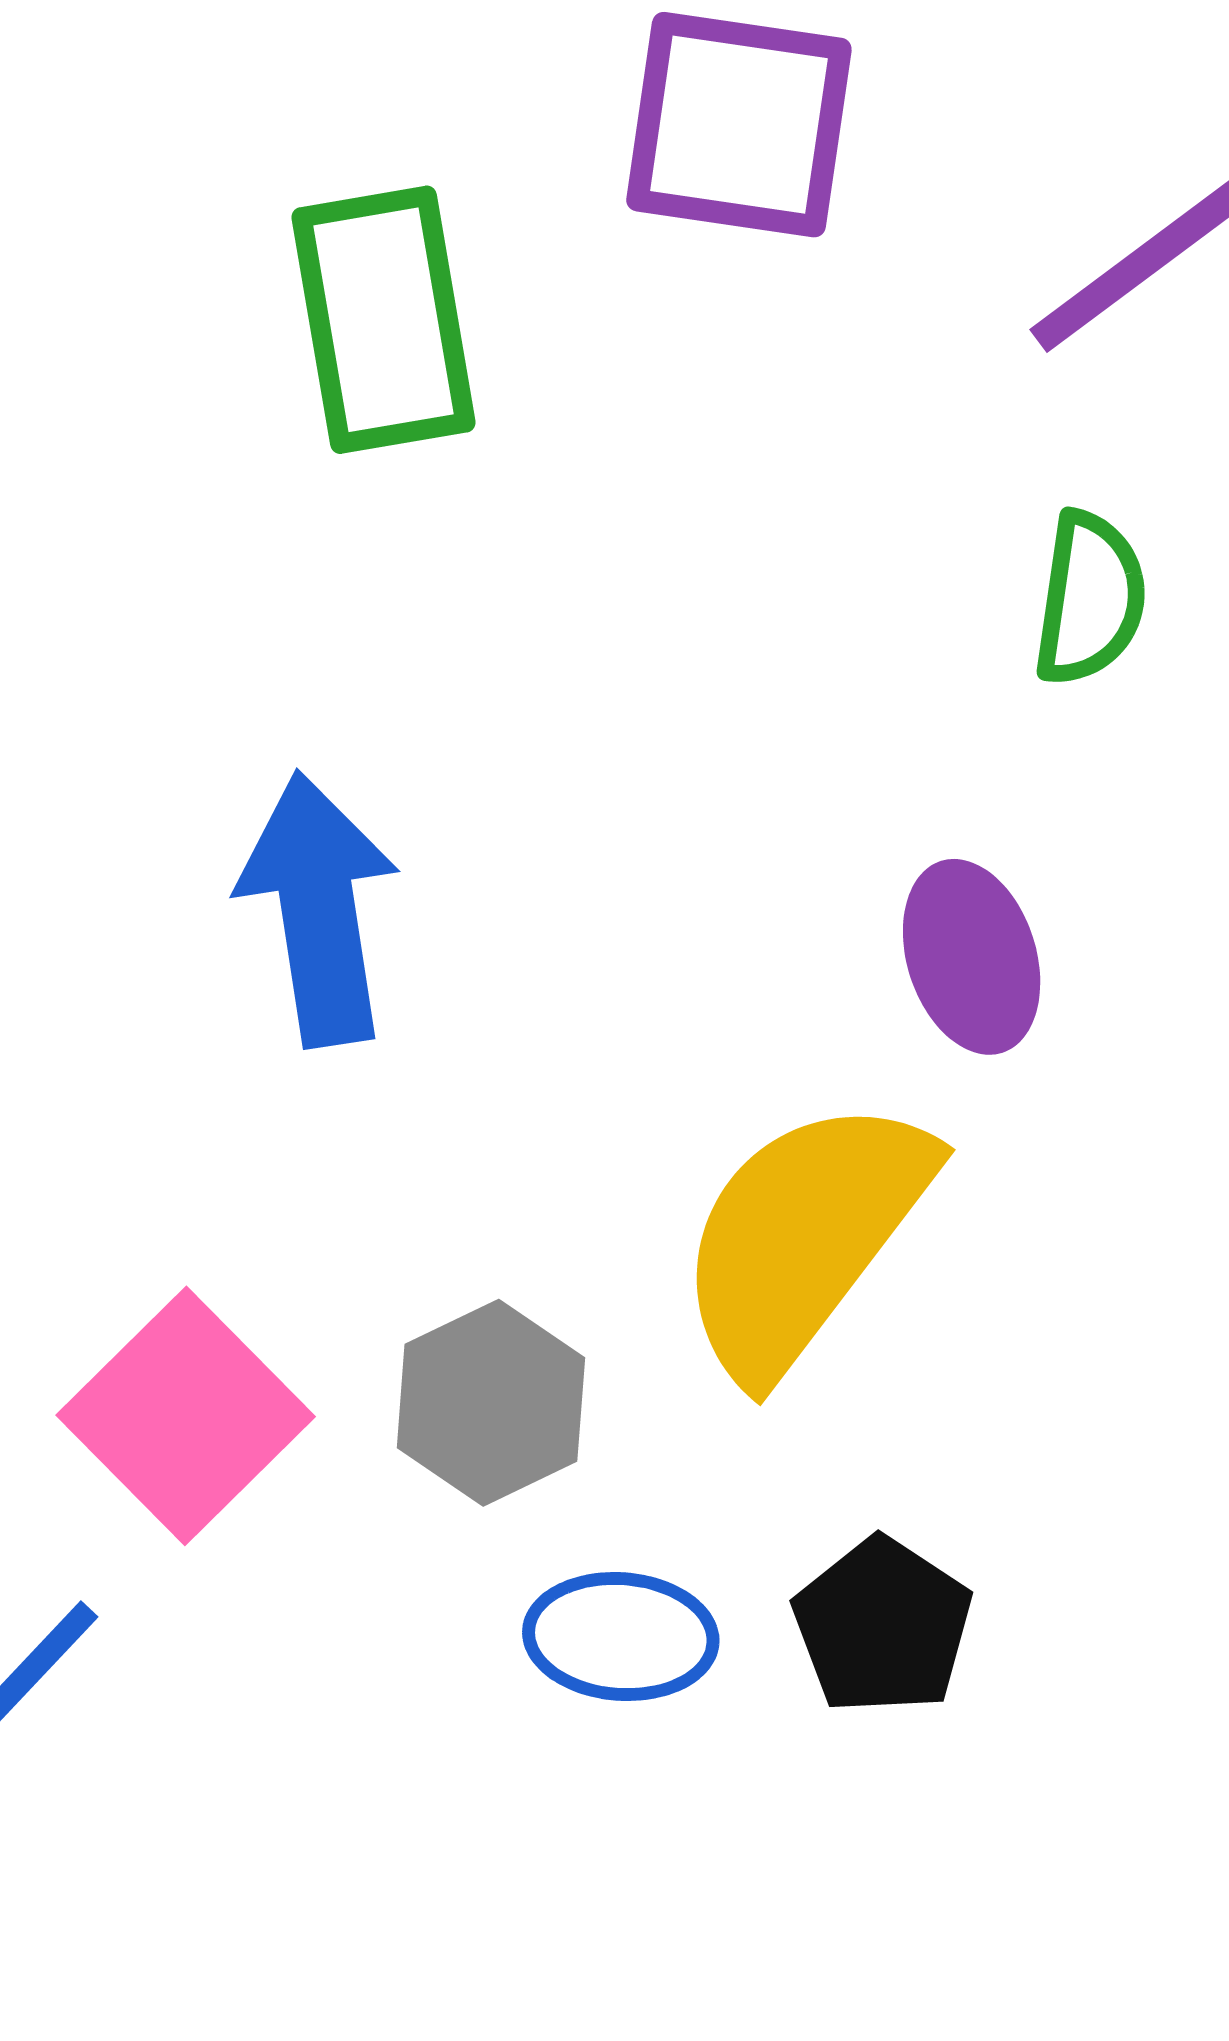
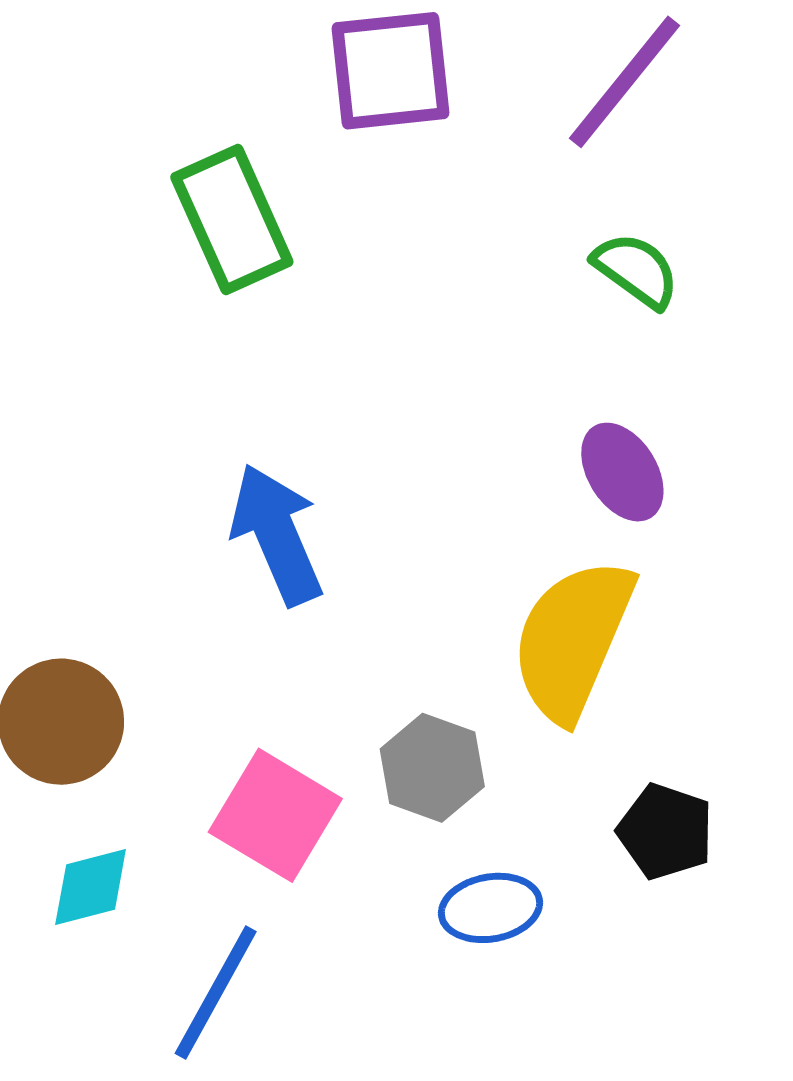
green semicircle: (1090, 599) -> (636, 270), turned -48
blue ellipse: (621, 1637) -> (491, 908), moved

